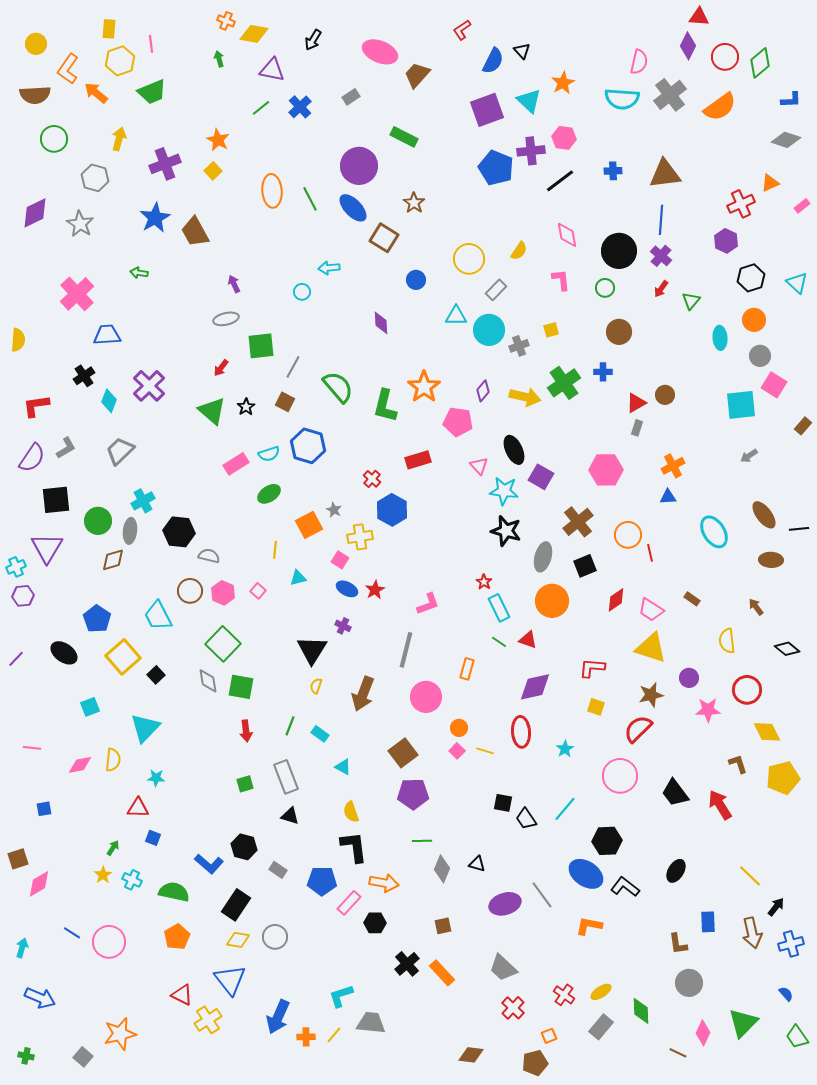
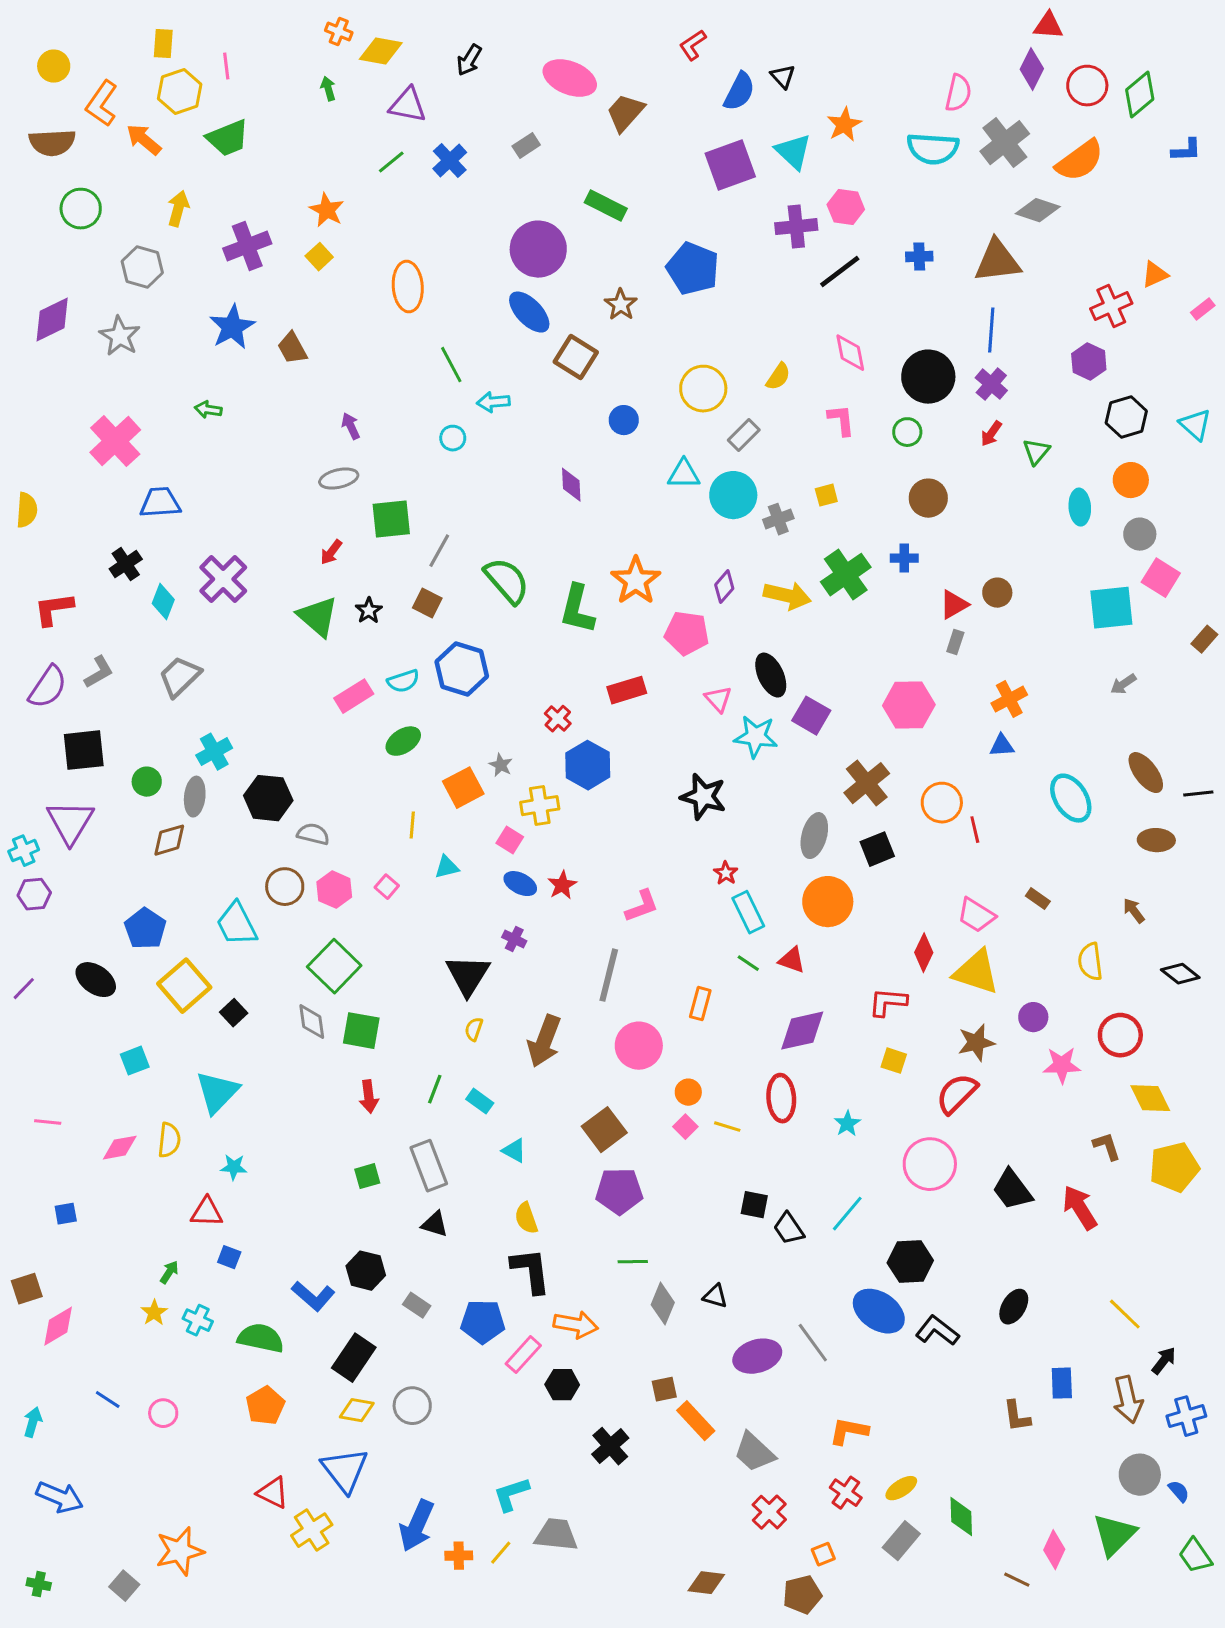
gray diamond: (786, 140) -> (1038, 210), moved
blue pentagon: (496, 168) -> (693, 269), moved
green line: (310, 199) -> (451, 365), moved
brown trapezoid: (195, 232) -> (292, 348), size x0.7
green circle: (98, 521) -> (147, 782), size x0.7
black star: (506, 531) -> (703, 797), moved
red diamond: (616, 600) -> (924, 953), moved, turned -30
orange L-shape: (589, 926) -> (849, 1431), moved
pink circle: (109, 942) -> (163, 1413), size x0.6
orange rectangle: (442, 973) -> (696, 1421), moved
gray circle: (689, 983) -> (1140, 1475), moved

